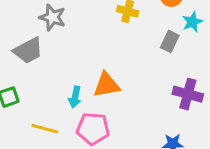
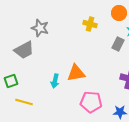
yellow line: (45, 129) -> (24, 102), moved
pink pentagon: (93, 129) -> (91, 102), moved

